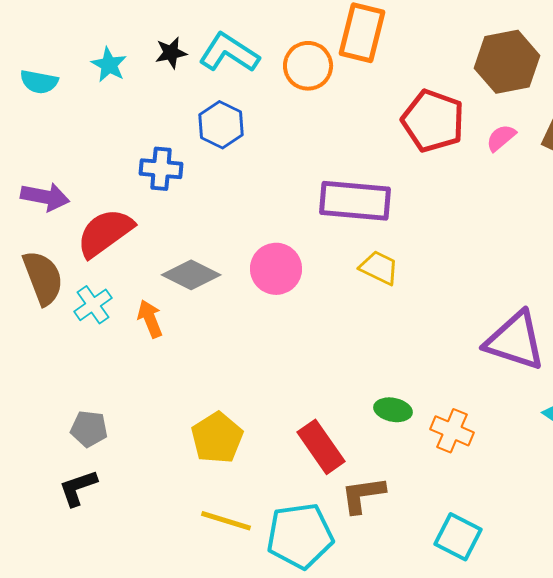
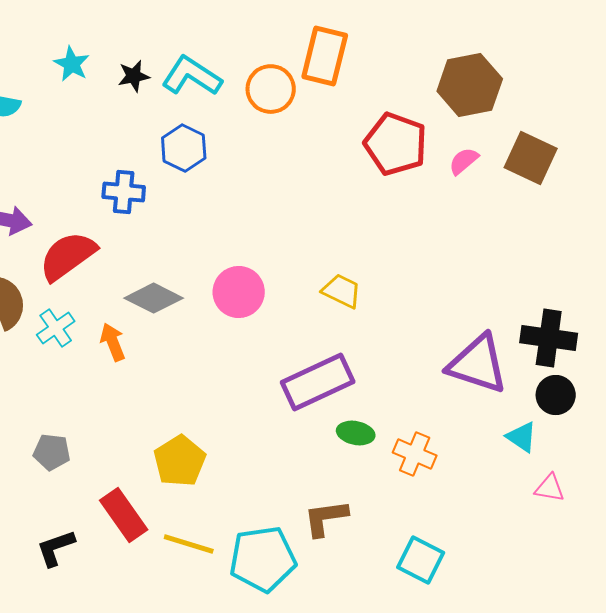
cyan star: (109, 65) -> (72, 64), moved
purple rectangle: (355, 201) -> (318, 382), moved, turned -30
red rectangle: (321, 447) -> (124, 515), moved
black L-shape: (78, 488) -> (56, 548), moved

